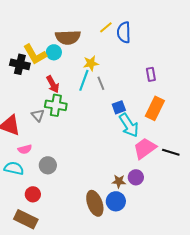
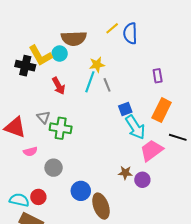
green cross: (56, 105) -> (61, 128), moved
black line: (171, 152) -> (178, 137), moved
cyan semicircle: (14, 168) -> (19, 200), moved
brown star: (119, 181) -> (125, 173), moved
blue circle: (116, 201) -> (81, 191), moved

